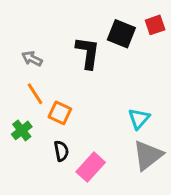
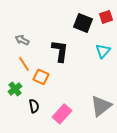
black L-shape: (88, 53) -> (60, 51), moved
cyan triangle: (139, 119) -> (103, 51), moved
black semicircle: (61, 151) -> (34, 106), moved

